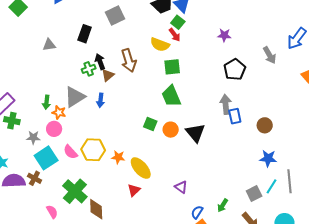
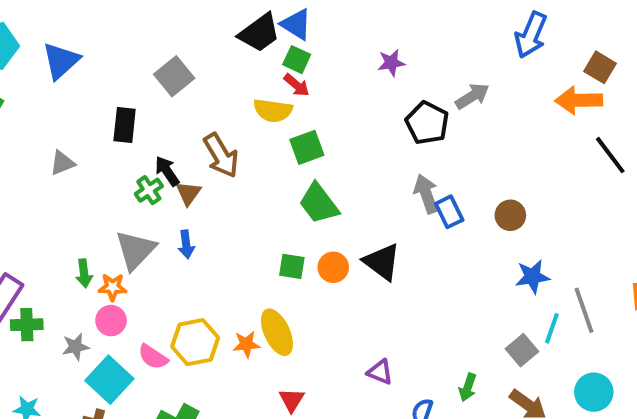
gray arrow: (270, 55) -> (472, 96), moved, turned -78
yellow ellipse: (141, 168) -> (277, 332), moved, turned 30

